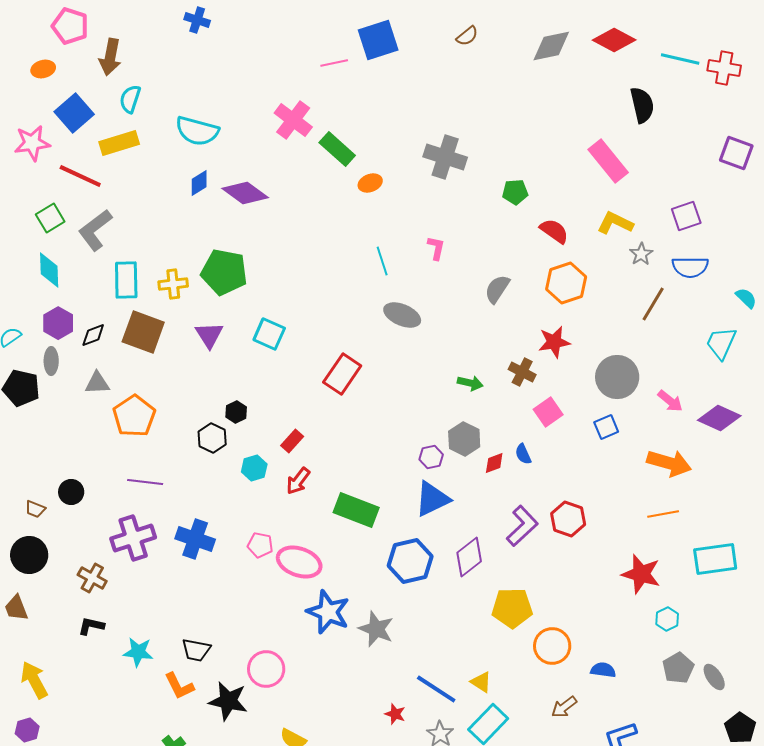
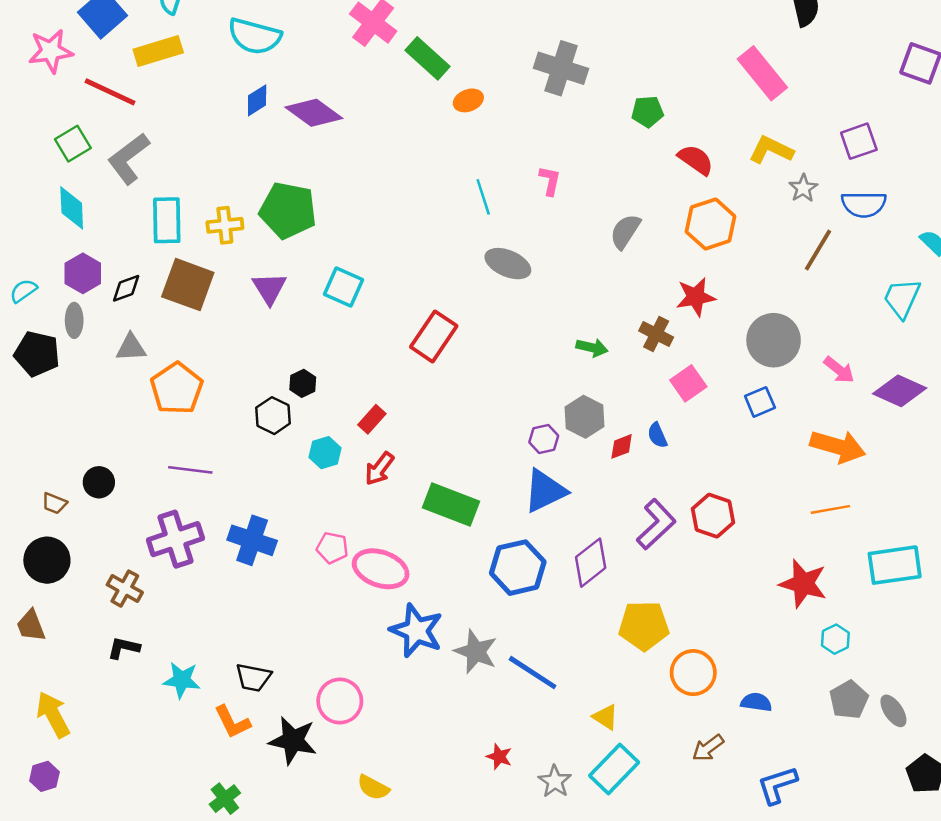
blue line: (436, 689) -> (533, 673), moved

